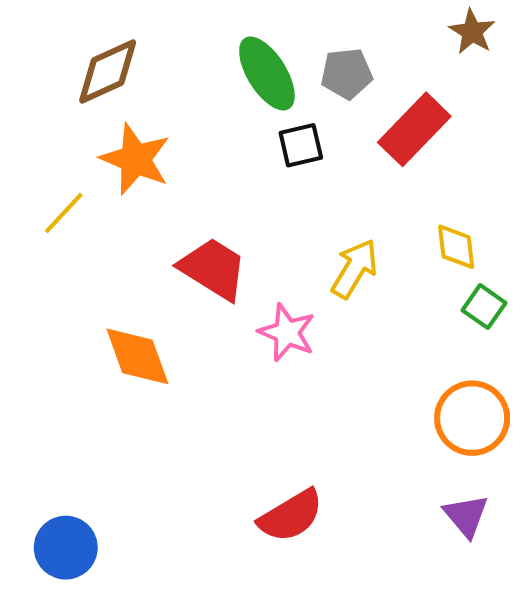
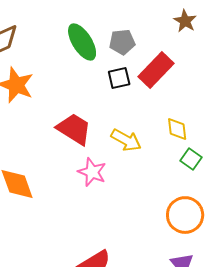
black square: (301, 145) -> (119, 78), moved
red trapezoid: (213, 269) -> (74, 129), moved
yellow arrow: (355, 269) -> (126, 140), turned 88

